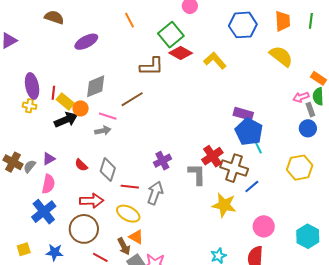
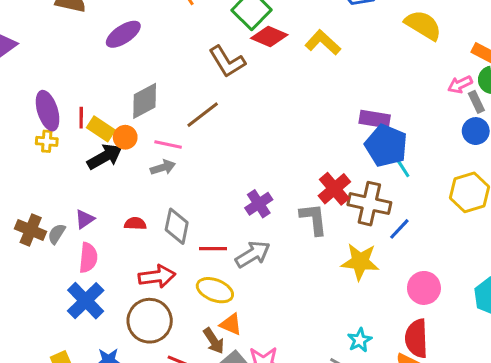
brown L-shape: (152, 66) -> (227, 62), turned 65
red semicircle: (81, 165) -> (135, 224), turned 144
gray arrow: (155, 193) -> (253, 254), turned 45

